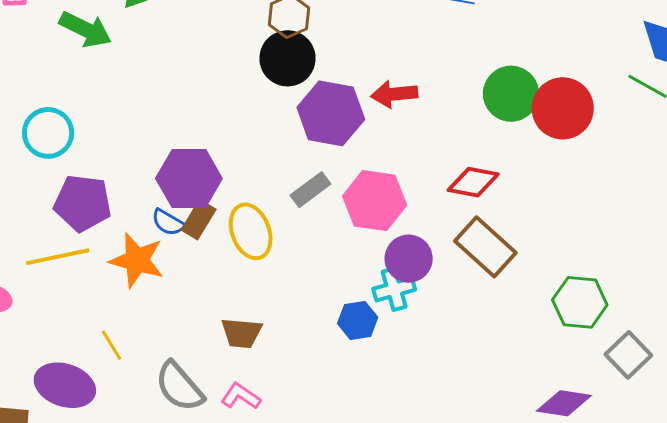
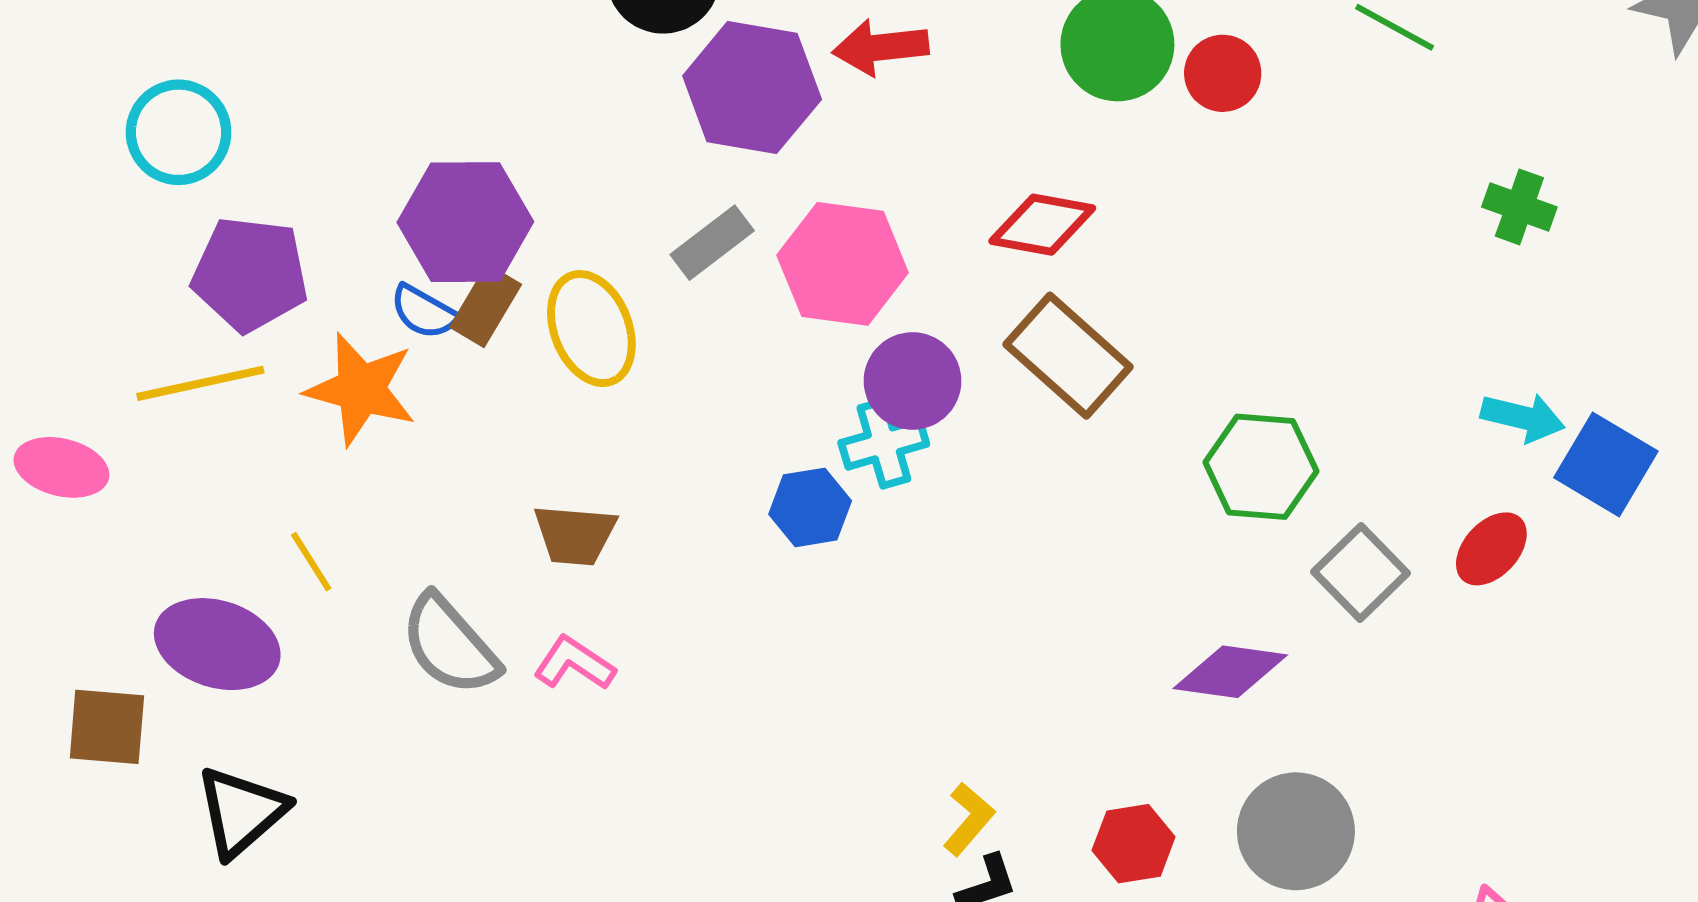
red circle: (563, 108) -> (1223, 73), size x0.6

